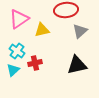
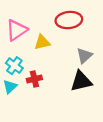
gray triangle: (80, 31) -> (84, 56), moved

